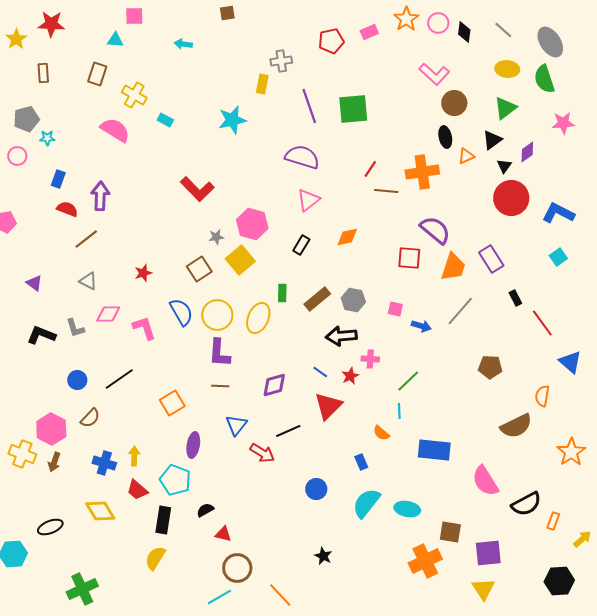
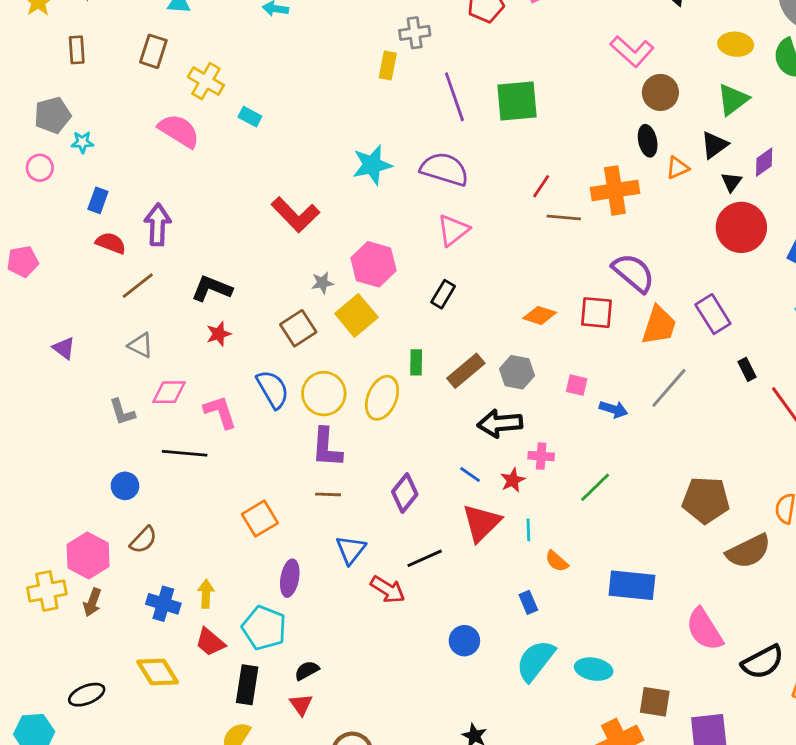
cyan star: (232, 120) -> (372, 165), moved
orange diamond: (347, 237) -> (540, 315), moved, turned 30
black L-shape: (41, 335) -> (212, 288), moved
brown pentagon: (490, 367) -> (706, 500), moved, size x1.4
black line: (119, 379) -> (185, 453), moved, turned 40
purple diamond: (274, 385) -> (405, 493), turned -36
cyan line: (399, 411) -> (528, 530), moved
yellow cross: (22, 454) -> (47, 591), turned -32
red triangle: (223, 534) -> (301, 705), moved, turned 42

